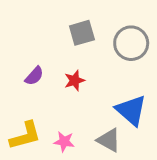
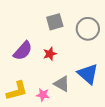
purple semicircle: (34, 76) -> (23, 51), size x1.5
gray triangle: (109, 140) -> (62, 84), moved

